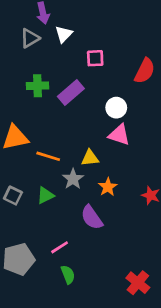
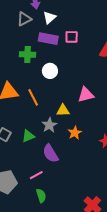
purple rectangle: (71, 92) -> (48, 39), moved, turned 48
white circle: (116, 108) -> (50, 71), moved
pink triangle: (119, 135) -> (86, 95), turned -36
orange line: (48, 156) -> (33, 97), moved, turned 42
purple semicircle: (92, 217) -> (51, 153), moved

